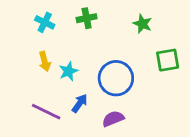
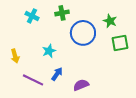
green star: (142, 24) -> (110, 21), moved
yellow arrow: (45, 61) -> (15, 56), moved
blue circle: (116, 78) -> (83, 33), moved

